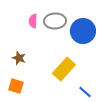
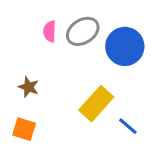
gray ellipse: (55, 21) -> (83, 31), turned -30
blue line: (85, 92) -> (128, 126), moved

